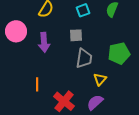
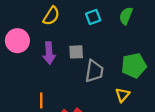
gray square: (76, 35) -> (76, 52), moved
yellow triangle: (100, 79) -> (122, 95), moved

